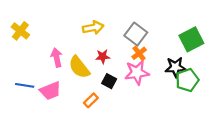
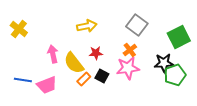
gray square: (136, 34) -> (137, 25), moved
orange rectangle: (91, 100) -> (84, 79), moved

